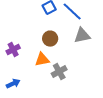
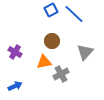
gray triangle: (82, 36) -> (85, 52), moved, turned -36
purple cross: (13, 50) -> (15, 52), turned -32

